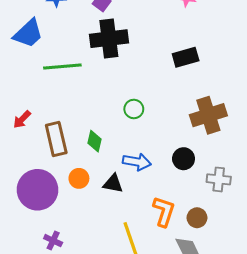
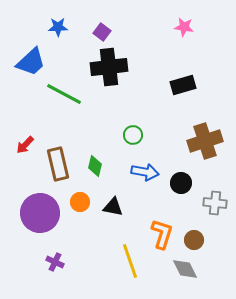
green line: (62, 67) -> (64, 94), turned 33
blue arrow: (137, 162) -> (145, 172), moved

